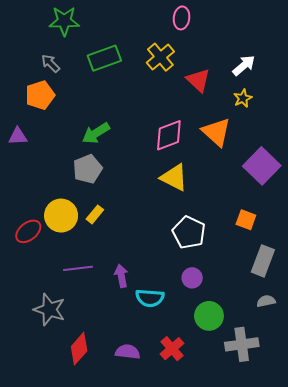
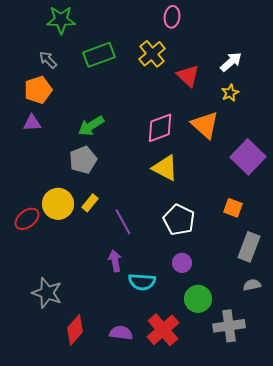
purple triangle: (18, 136) -> (32, 123), moved
purple line: (78, 268) -> (123, 222), moved, turned 68
red cross: (172, 349) -> (163, 330), size x1.4

